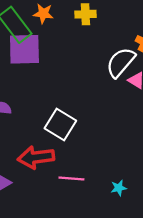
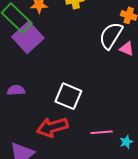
purple square: (24, 49) -> (28, 37), turned -32
pink line: (71, 178) -> (102, 132), moved

